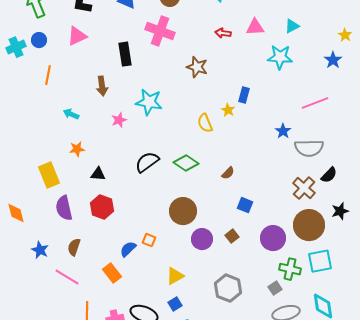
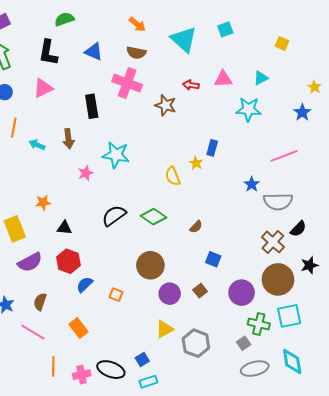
brown star: (197, 67) -> (166, 105), moved
cyan arrow: (71, 114) -> (37, 145), moved
purple semicircle: (64, 208) -> (30, 262), turned -105
blue semicircle: (128, 249) -> (85, 285), moved
yellow triangle: (175, 276) -> (165, 329), moved

